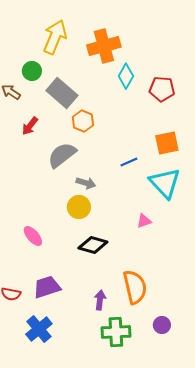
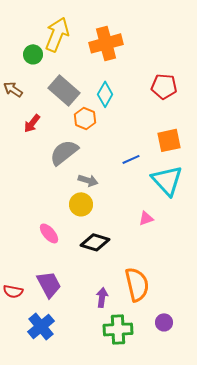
green circle: (32, 71) -> (33, 54), moved
cyan diamond: (126, 76) -> (105, 94), moved
pink ellipse: (33, 236) -> (49, 233), moved
purple trapezoid: (47, 287) -> (49, 284), turned 80

